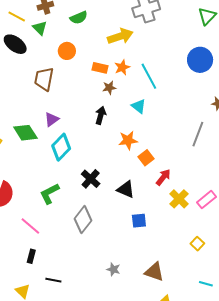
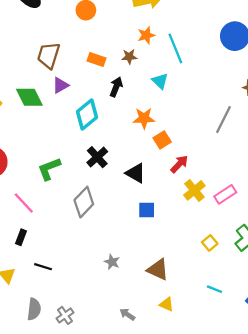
orange rectangle: (100, 68) -> (97, 60), moved
brown trapezoid: (44, 79) -> (49, 55), moved
cyan diamond: (61, 147) -> (87, 115), moved

